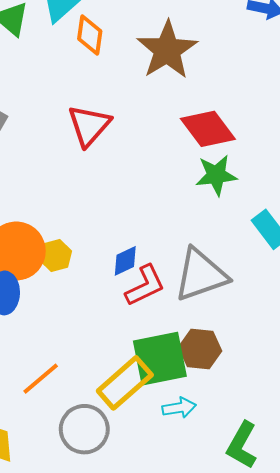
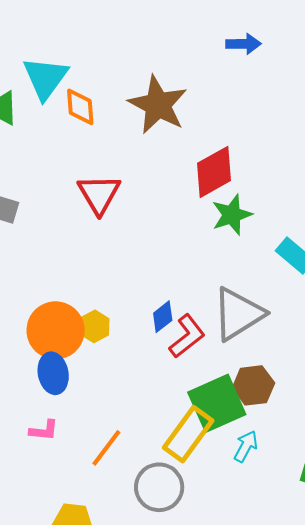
red diamond: (208, 129) -> (214, 172), turned -70
cyan arrow: (179, 408) -> (246, 446), turned -40

